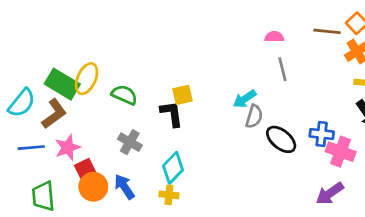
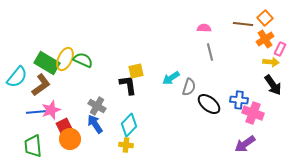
green semicircle: (124, 95) -> (83, 60), moved
cyan arrow: (245, 99) -> (171, 78), moved
blue line: (31, 148) -> (36, 112), moved
blue arrow: (124, 187) -> (95, 124), moved

